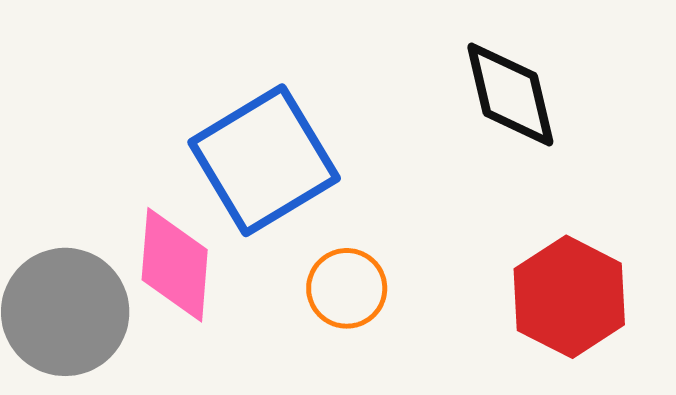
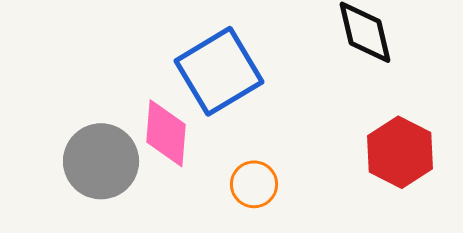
orange circle: (347, 288) -> (254, 184), moved

